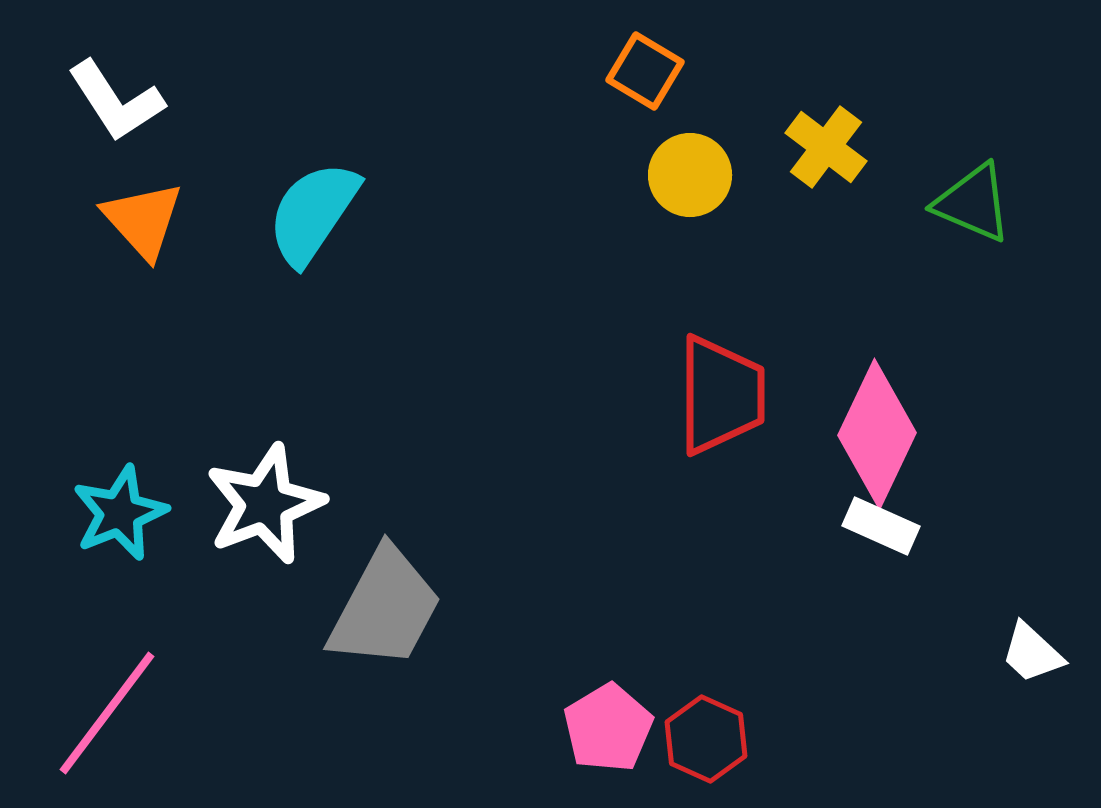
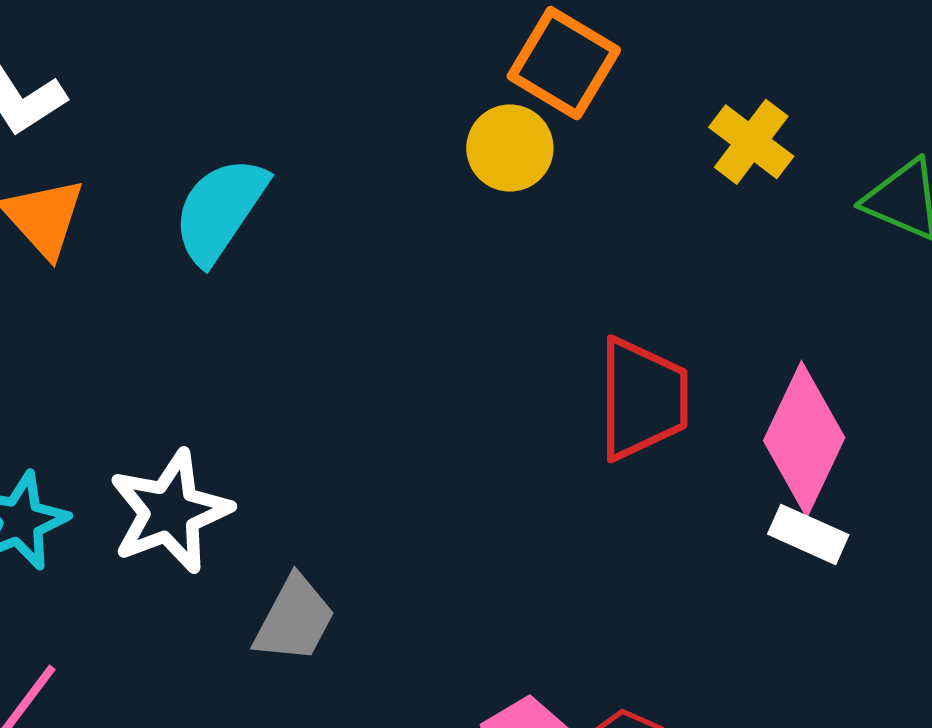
orange square: (645, 71) -> (564, 63), size x1.4
yellow circle: (690, 175) -> (510, 148), moved
gray trapezoid: (385, 608) -> (294, 619), size x0.7

